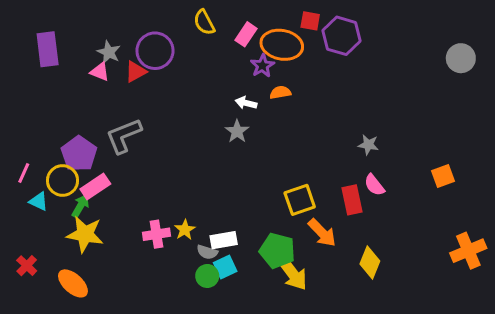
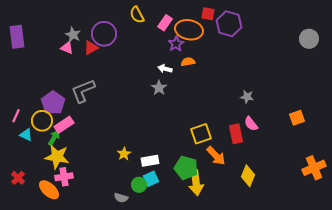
purple rectangle: (48, 49) -> (17, 37), moved
pink cross: (157, 234) -> (64, 177), moved
gray semicircle: (207, 252) -> (121, 198), moved
yellow arrow: (292, 273) -> (196, 183), turned 30

